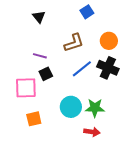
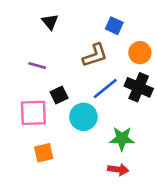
blue square: (87, 12) -> (114, 26), moved, turned -32
purple line: (40, 56) -> (37, 65), moved
cyan circle: (71, 107) -> (83, 117), moved

